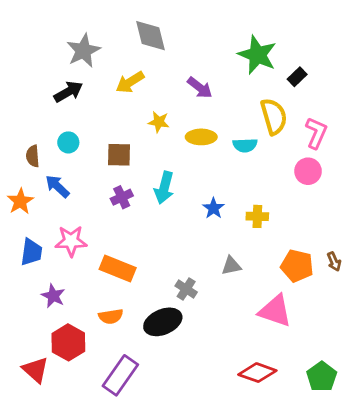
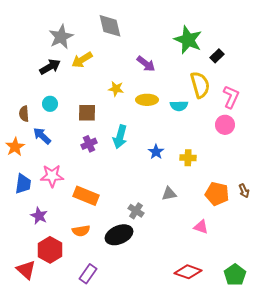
yellow arrow: (130, 82) -> (82, 60), moved
pink triangle: (275, 311) -> (201, 227), size x0.6
purple rectangle: (120, 375) -> (88, 274), size x0.7

